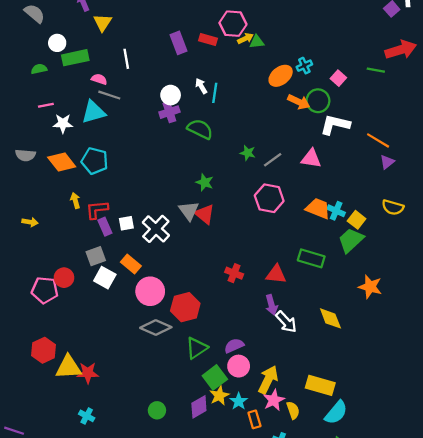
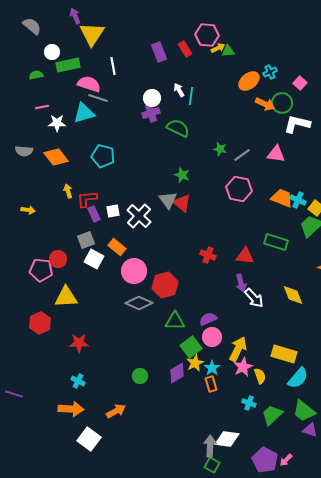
yellow triangle: (103, 23) -> (92, 34), size x1.5
red rectangle: (208, 40) -> (185, 49), turned 42
pink semicircle: (99, 79) -> (89, 84), size x1.6
cyan pentagon: (95, 161) -> (103, 156), moved
green triangle: (197, 348) -> (175, 321), turned 35
yellow triangle: (69, 367) -> (66, 297), moved
orange rectangle: (254, 419) -> (211, 384), moved

